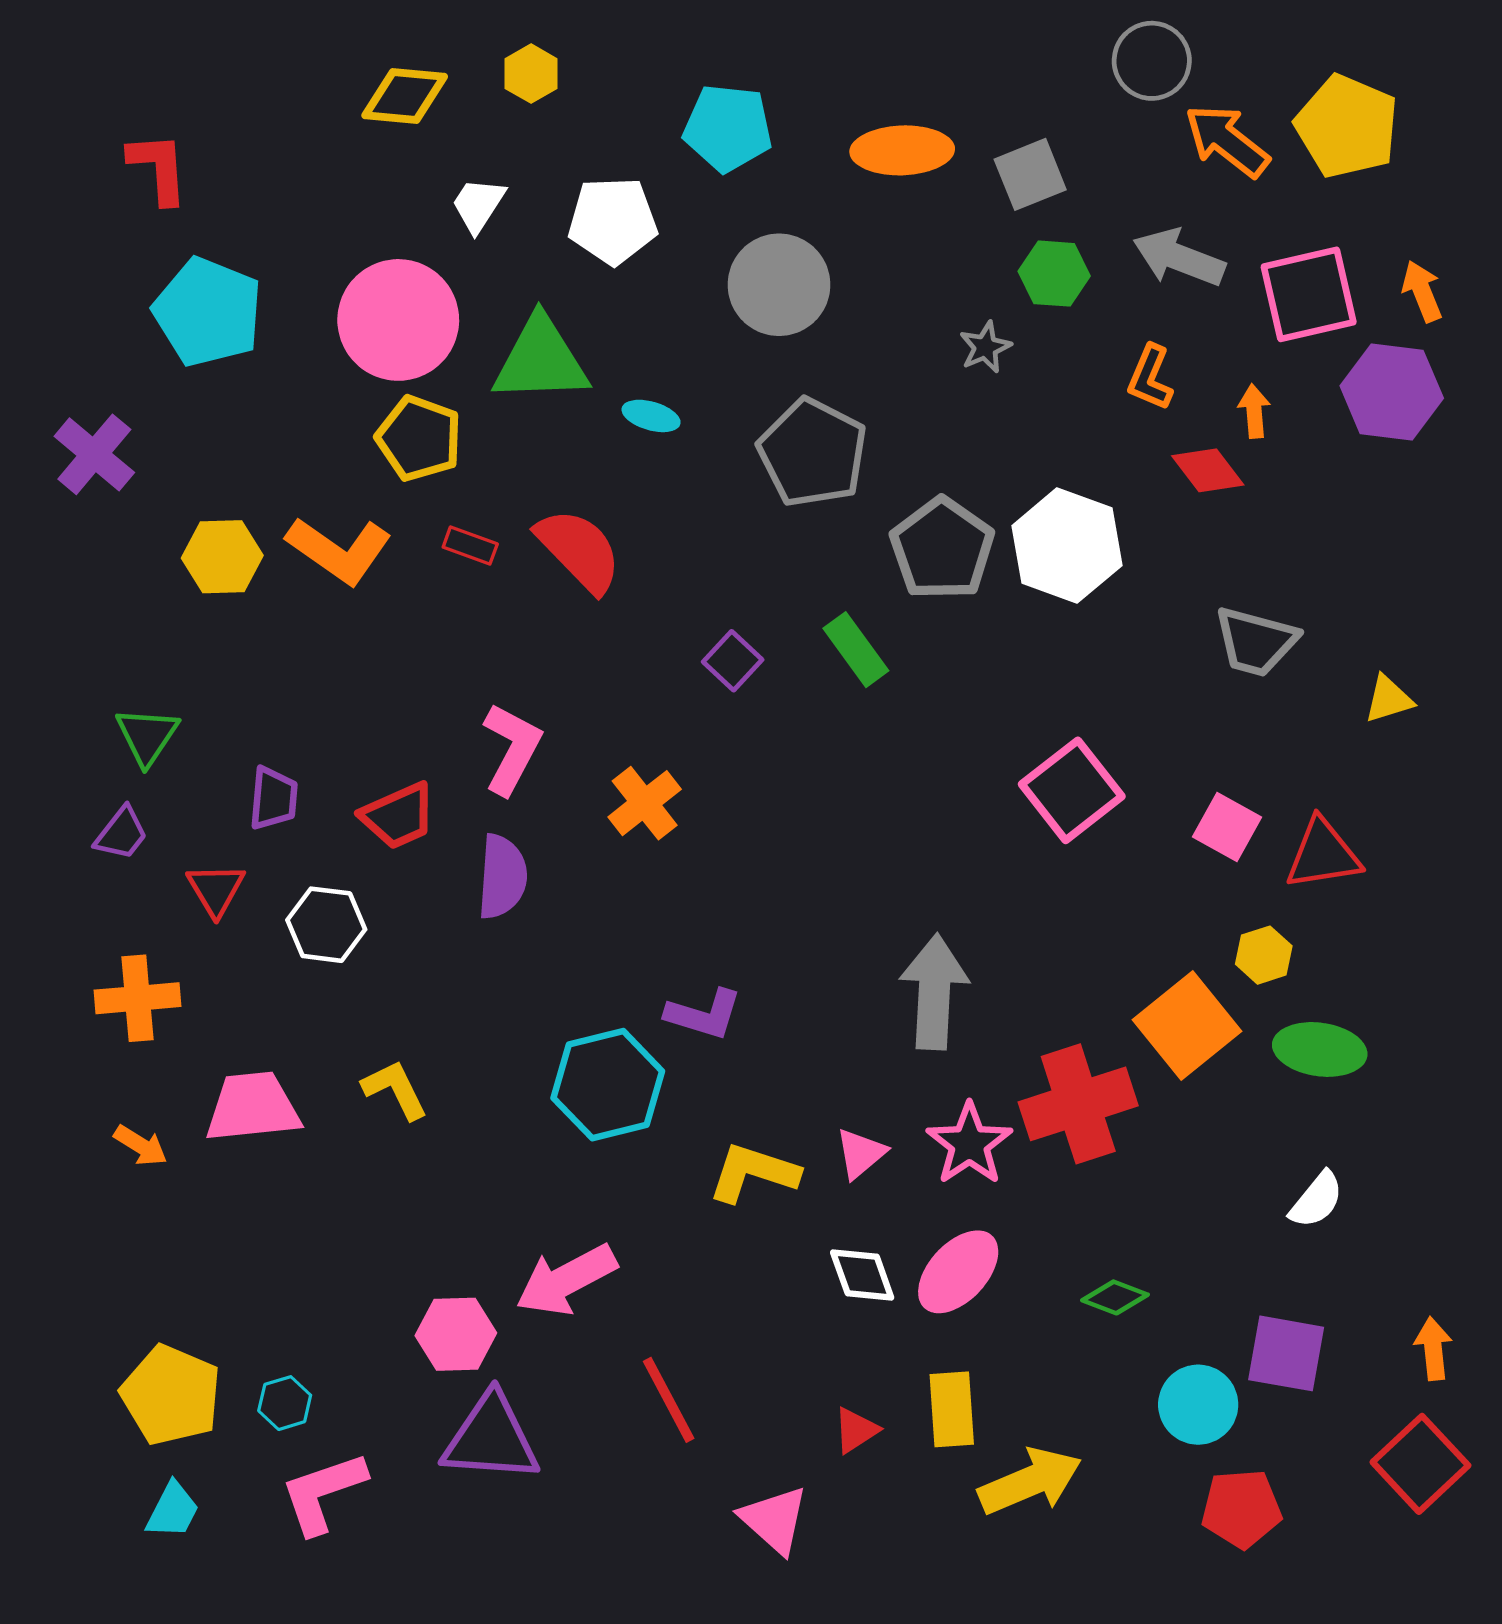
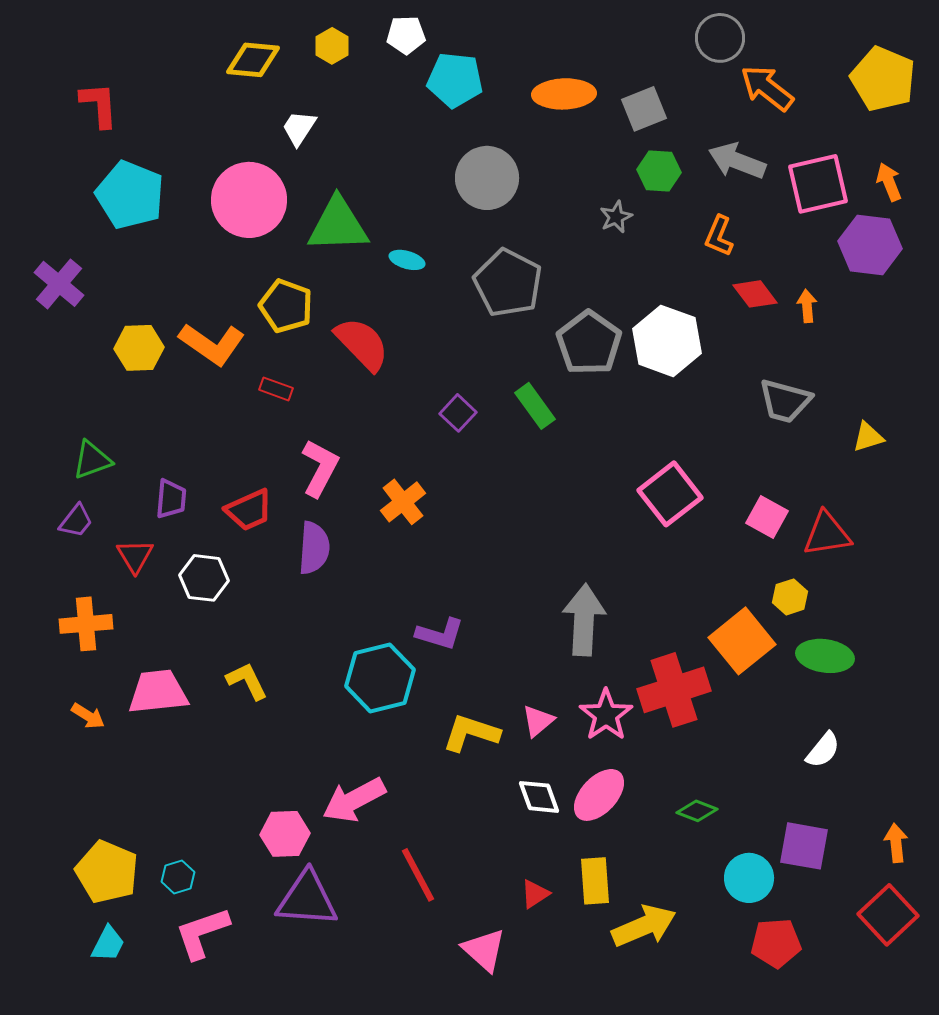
yellow pentagon: (1347, 126) -> (883, 79), moved
white pentagon: (613, 221) -> (406, 35), moved, size x0.7
orange arrow: (1254, 411) -> (807, 306), moved
yellow pentagon: (419, 438) -> (286, 306), moved
red rectangle: (470, 546) -> (276, 389), moved
green triangle: (147, 736) -> (92, 460), turned 36

